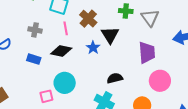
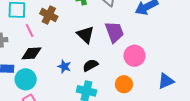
black triangle: (110, 35) -> (86, 35), moved
blue star: (93, 48) -> (64, 66), moved
cyan circle: (65, 83) -> (26, 79), moved

